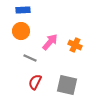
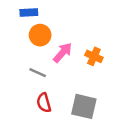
orange circle: (21, 31) -> (40, 35), moved
red semicircle: (35, 82) -> (44, 103), turned -42

